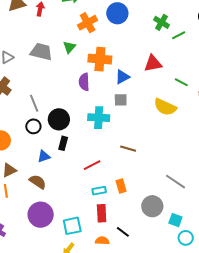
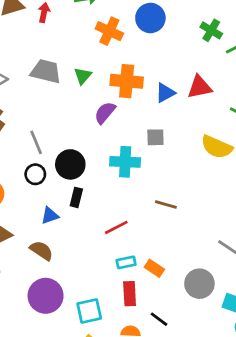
orange cross: (88, 23) -> (109, 31), turned -36
green triangle: (69, 47) -> (83, 76), moved
blue triangle: (122, 77) -> (165, 93), moved
purple semicircle: (84, 82) -> (105, 113), turned 42
orange rectangle: (121, 186) -> (154, 268), moved, turned -40

